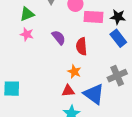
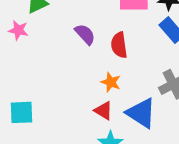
pink star: (27, 34) -> (18, 30), moved
red triangle: (68, 91) -> (103, 111), turned 40

